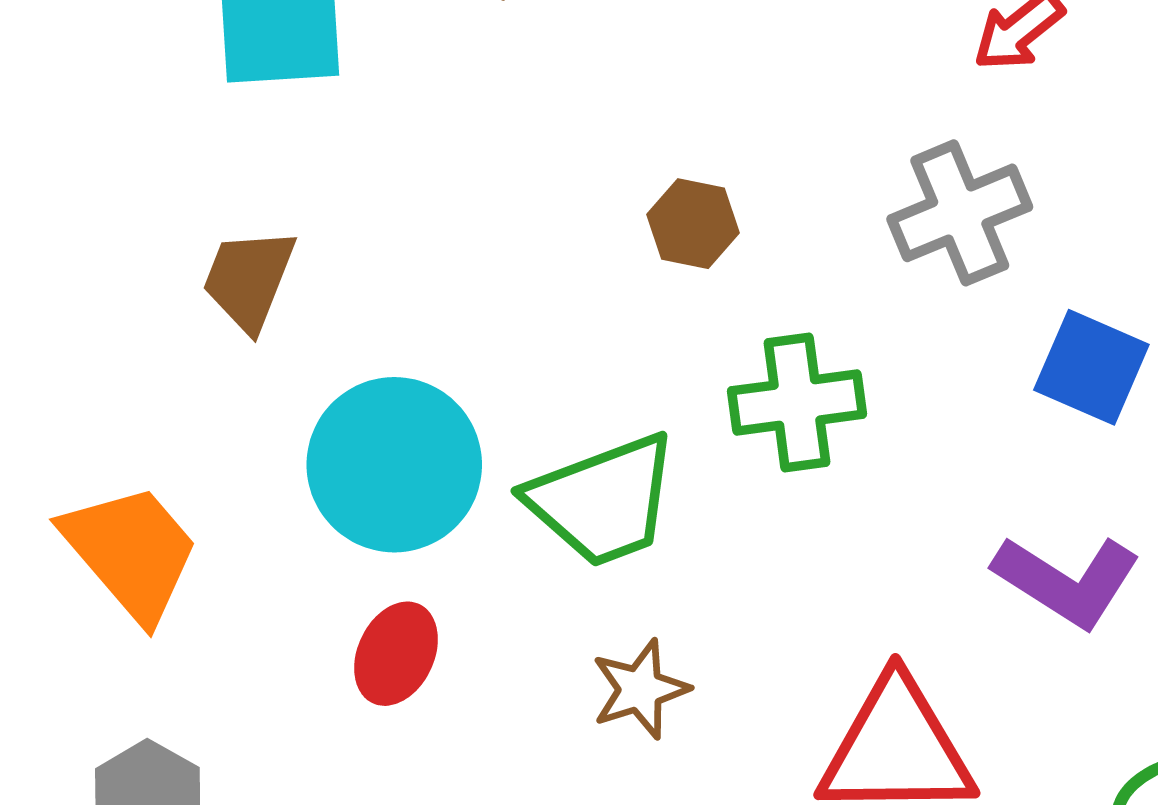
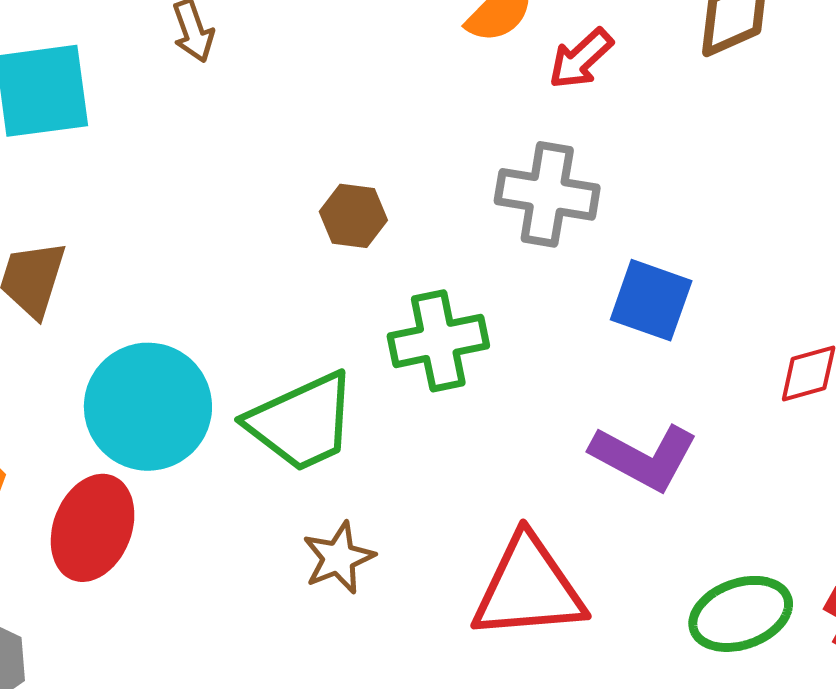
gray cross: (960, 213) -> (547, 194), turned 36
red ellipse: (396, 654) -> (93, 528), moved, size x1.4

